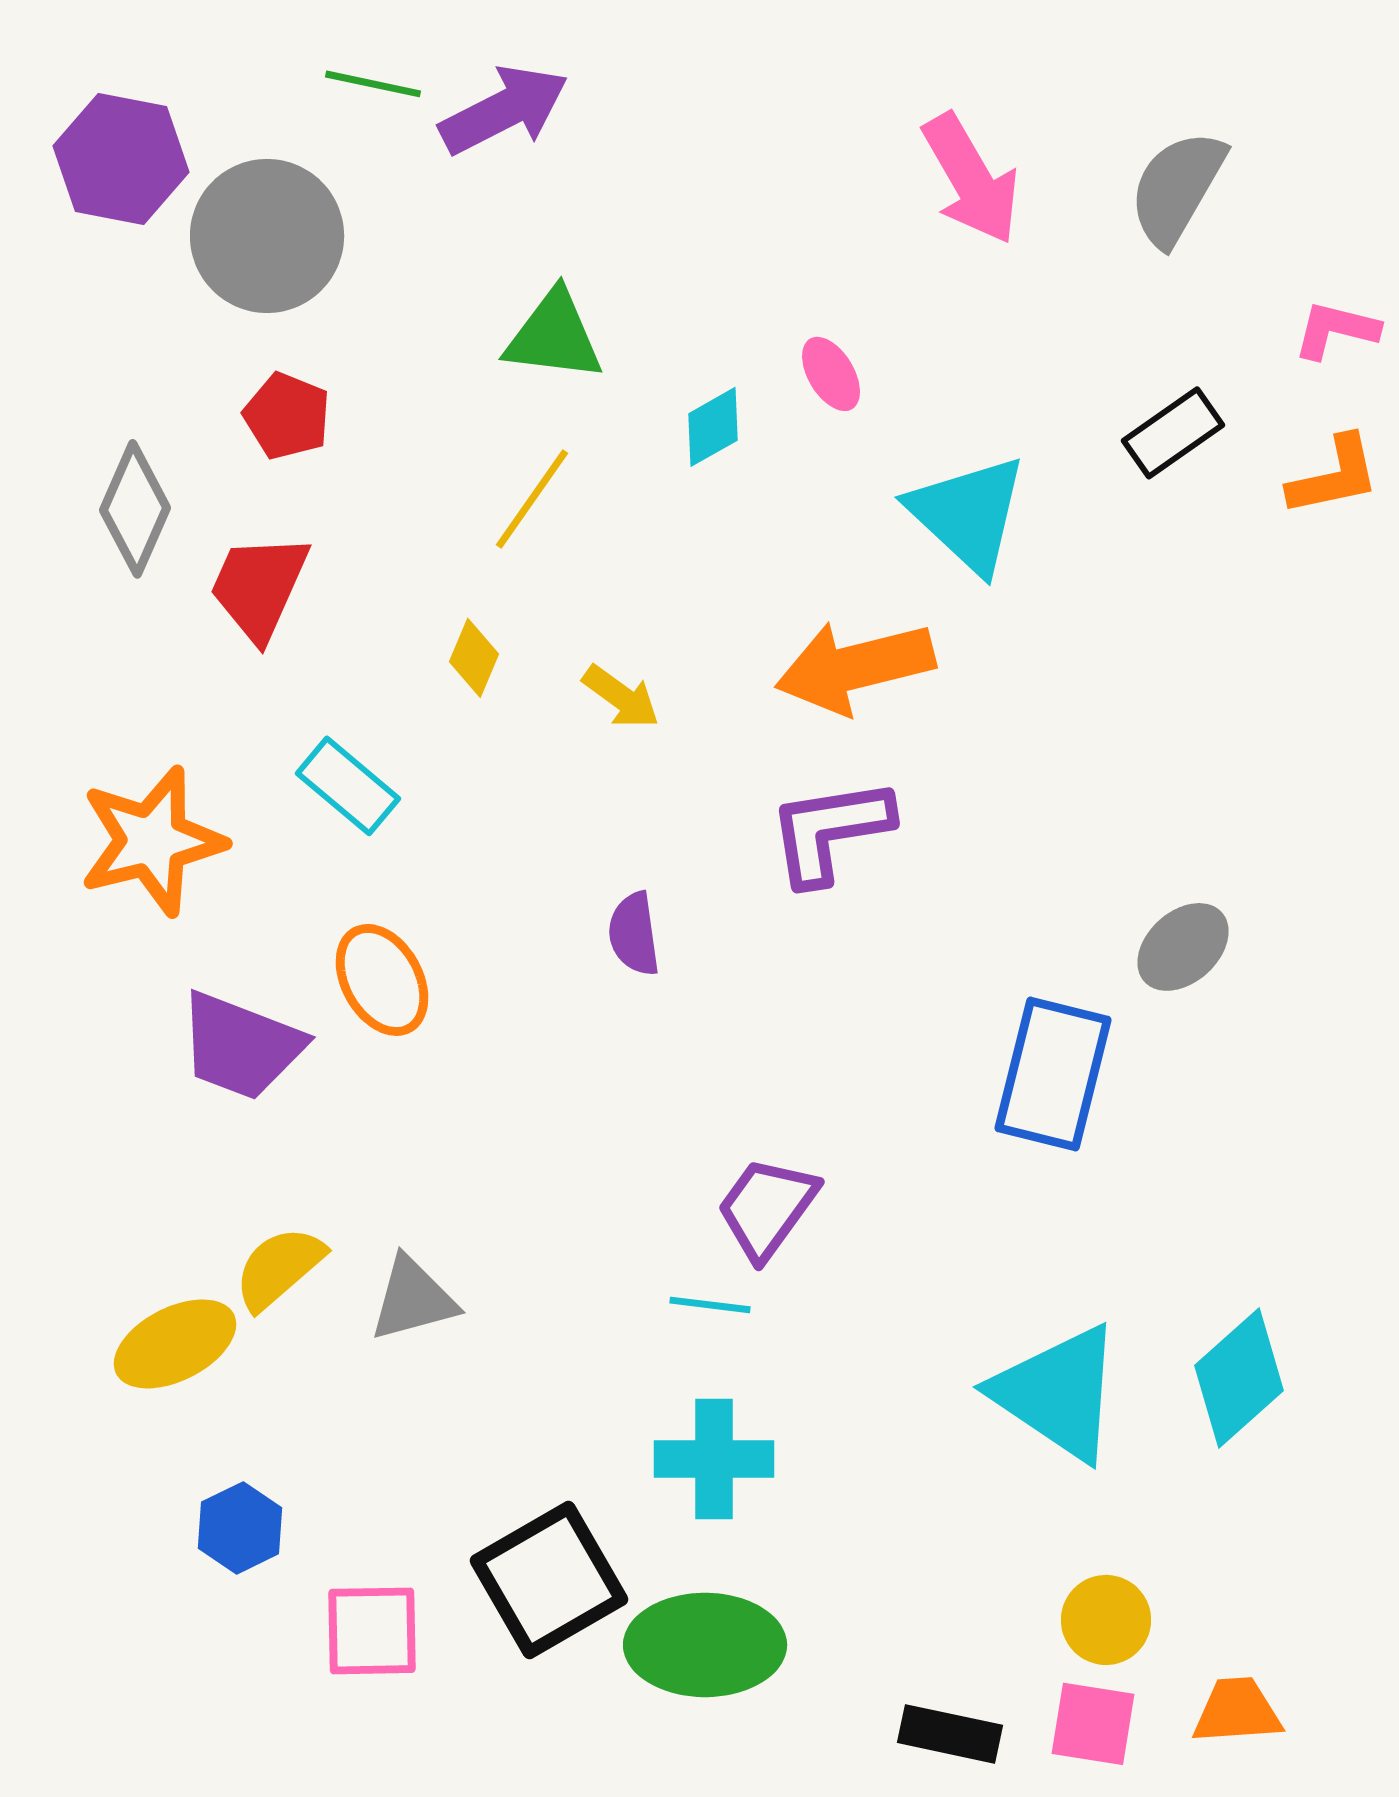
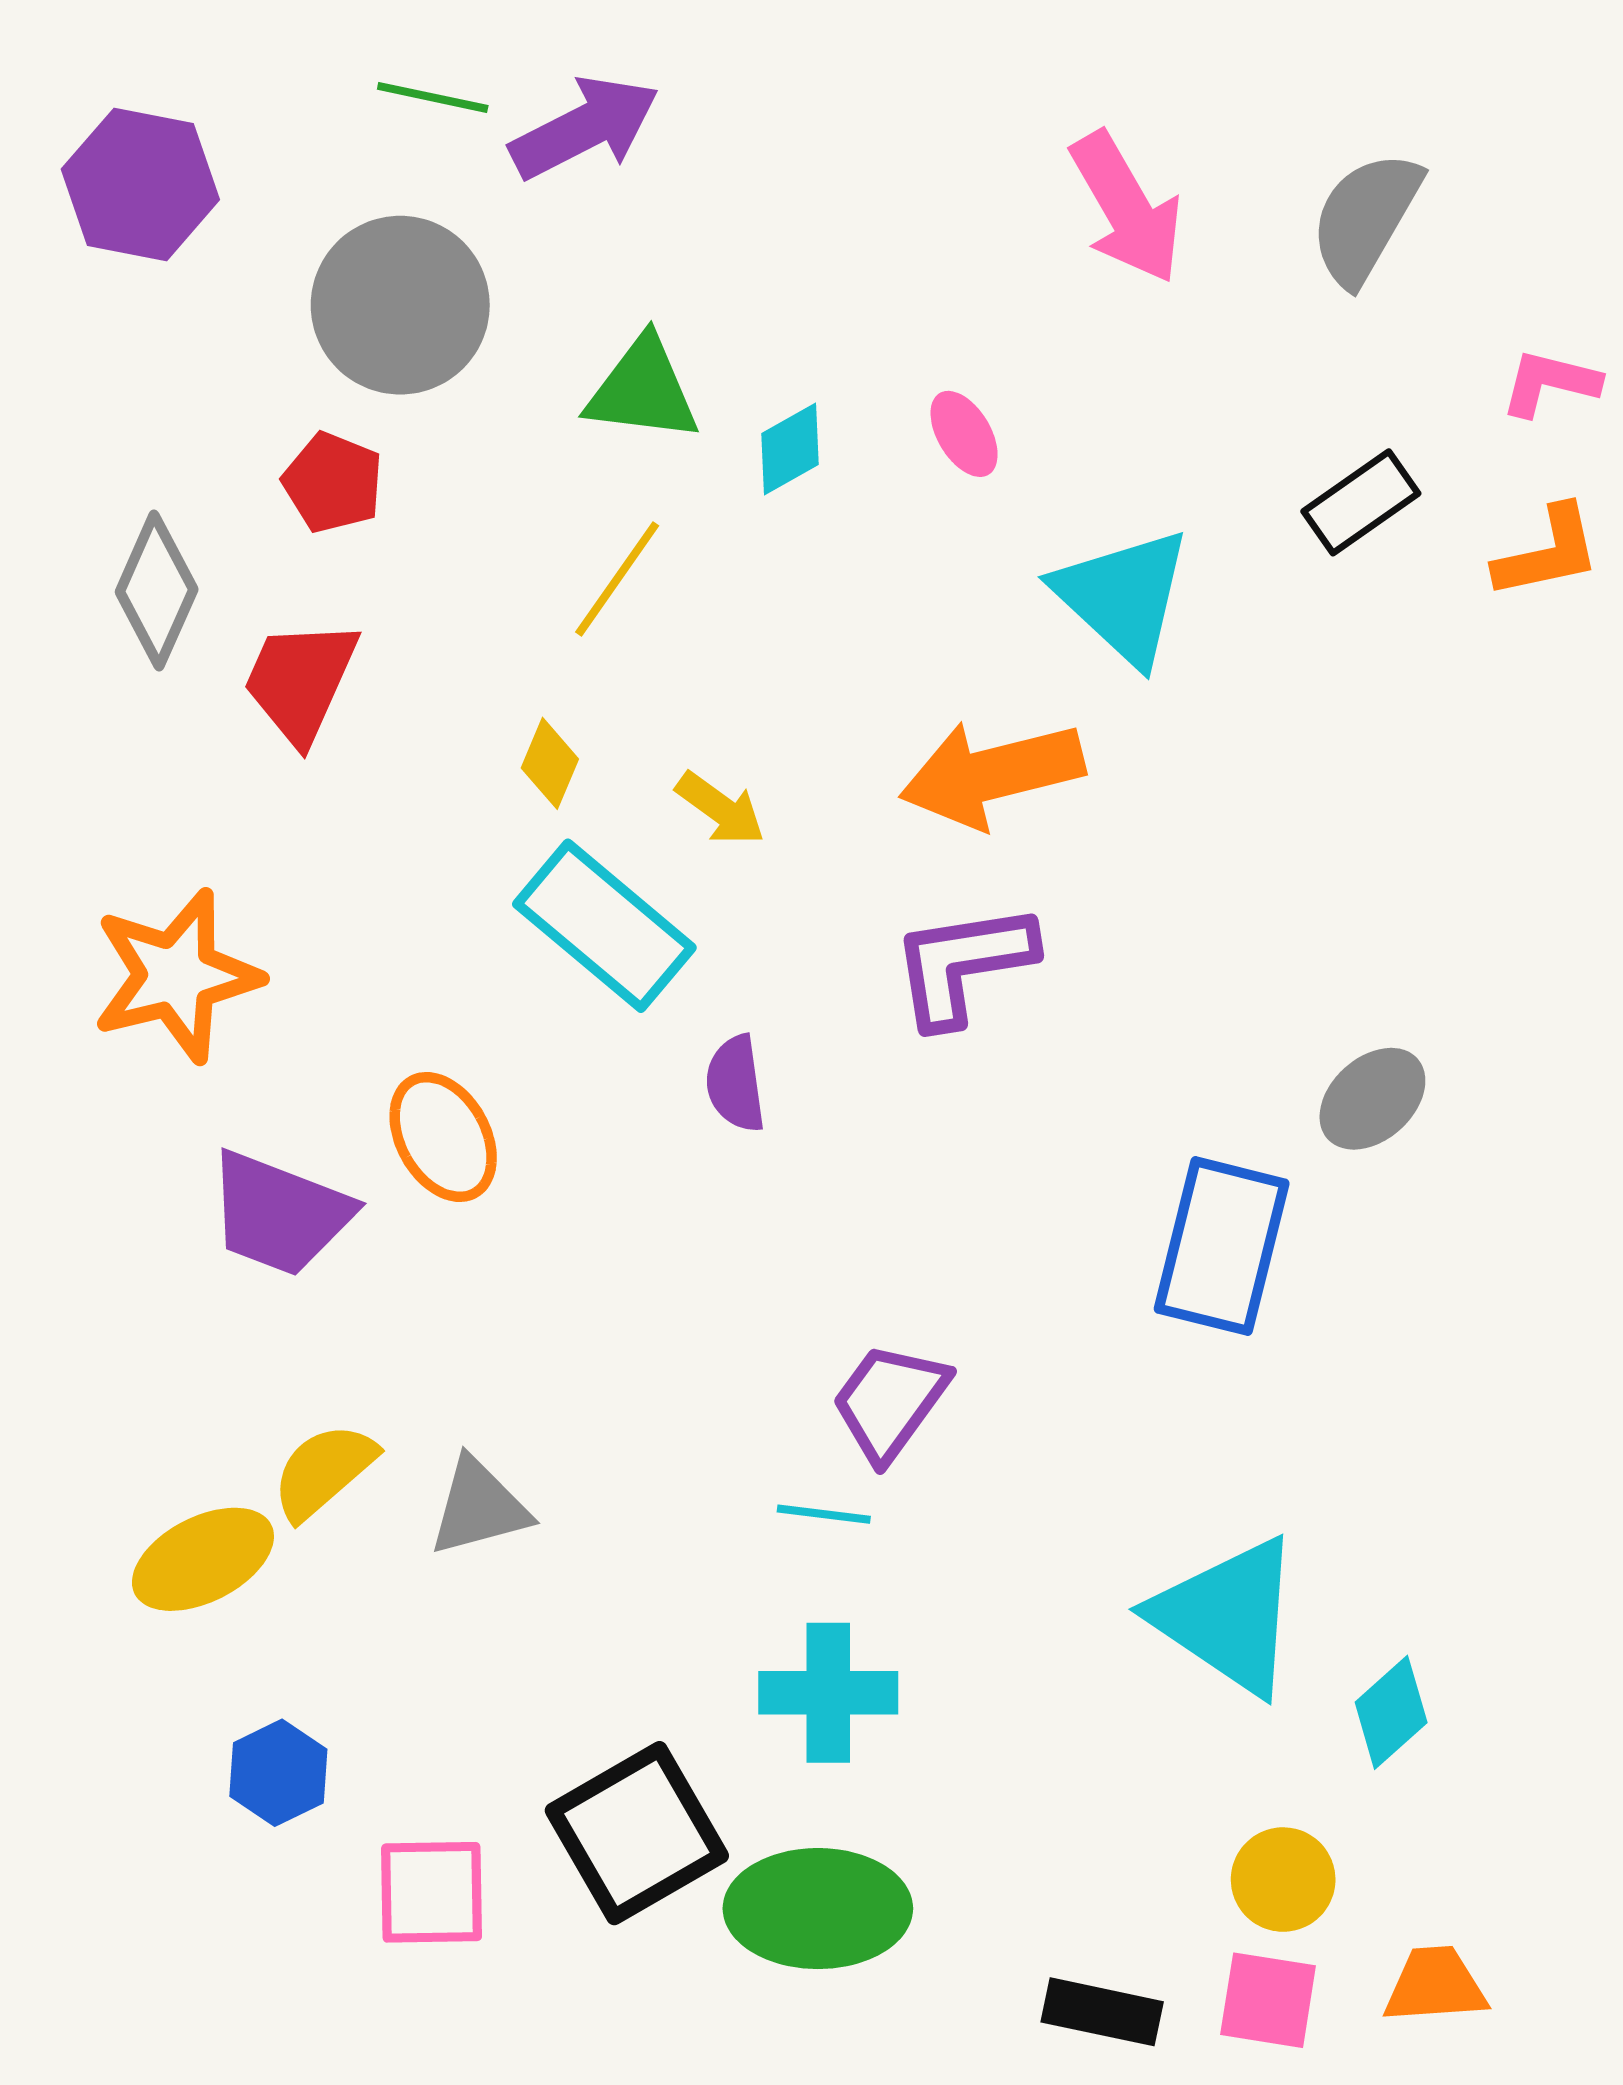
gray circle: (267, 236) -> (400, 305), moved
cyan diamond: (713, 427) -> (790, 449), moved
cyan rectangle: (348, 786) -> (604, 926), moved, size x1.5
cyan diamond: (1239, 1378) -> (1391, 1712), moved, size x0.7

